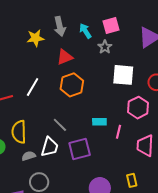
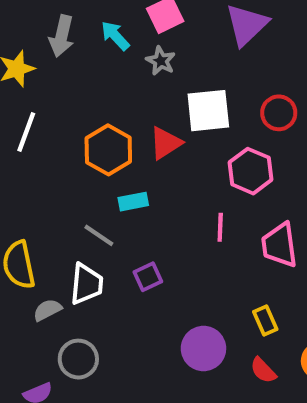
gray arrow: (60, 26) -> (62, 36), turned 36
red triangle: (65, 57) -> (166, 143), moved
white line: (33, 87) -> (26, 132), moved
cyan rectangle: (99, 122) -> (133, 202), moved
purple square: (80, 149) -> (148, 277), size x0.6

